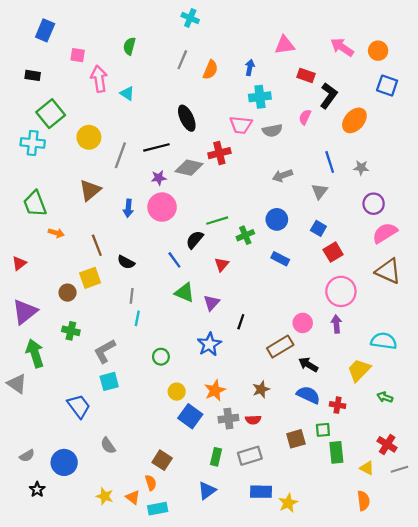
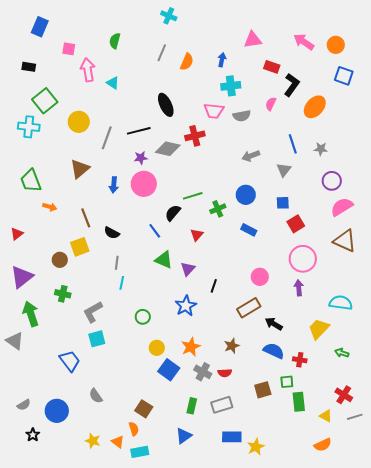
blue square: (318, 228) -> (283, 203), turned -32
pink circle: (303, 323) -> (260, 277), moved
gray cross: (228, 419) -> (203, 372), turned 36
orange semicircle: (363, 501) -> (323, 445), turned 72

